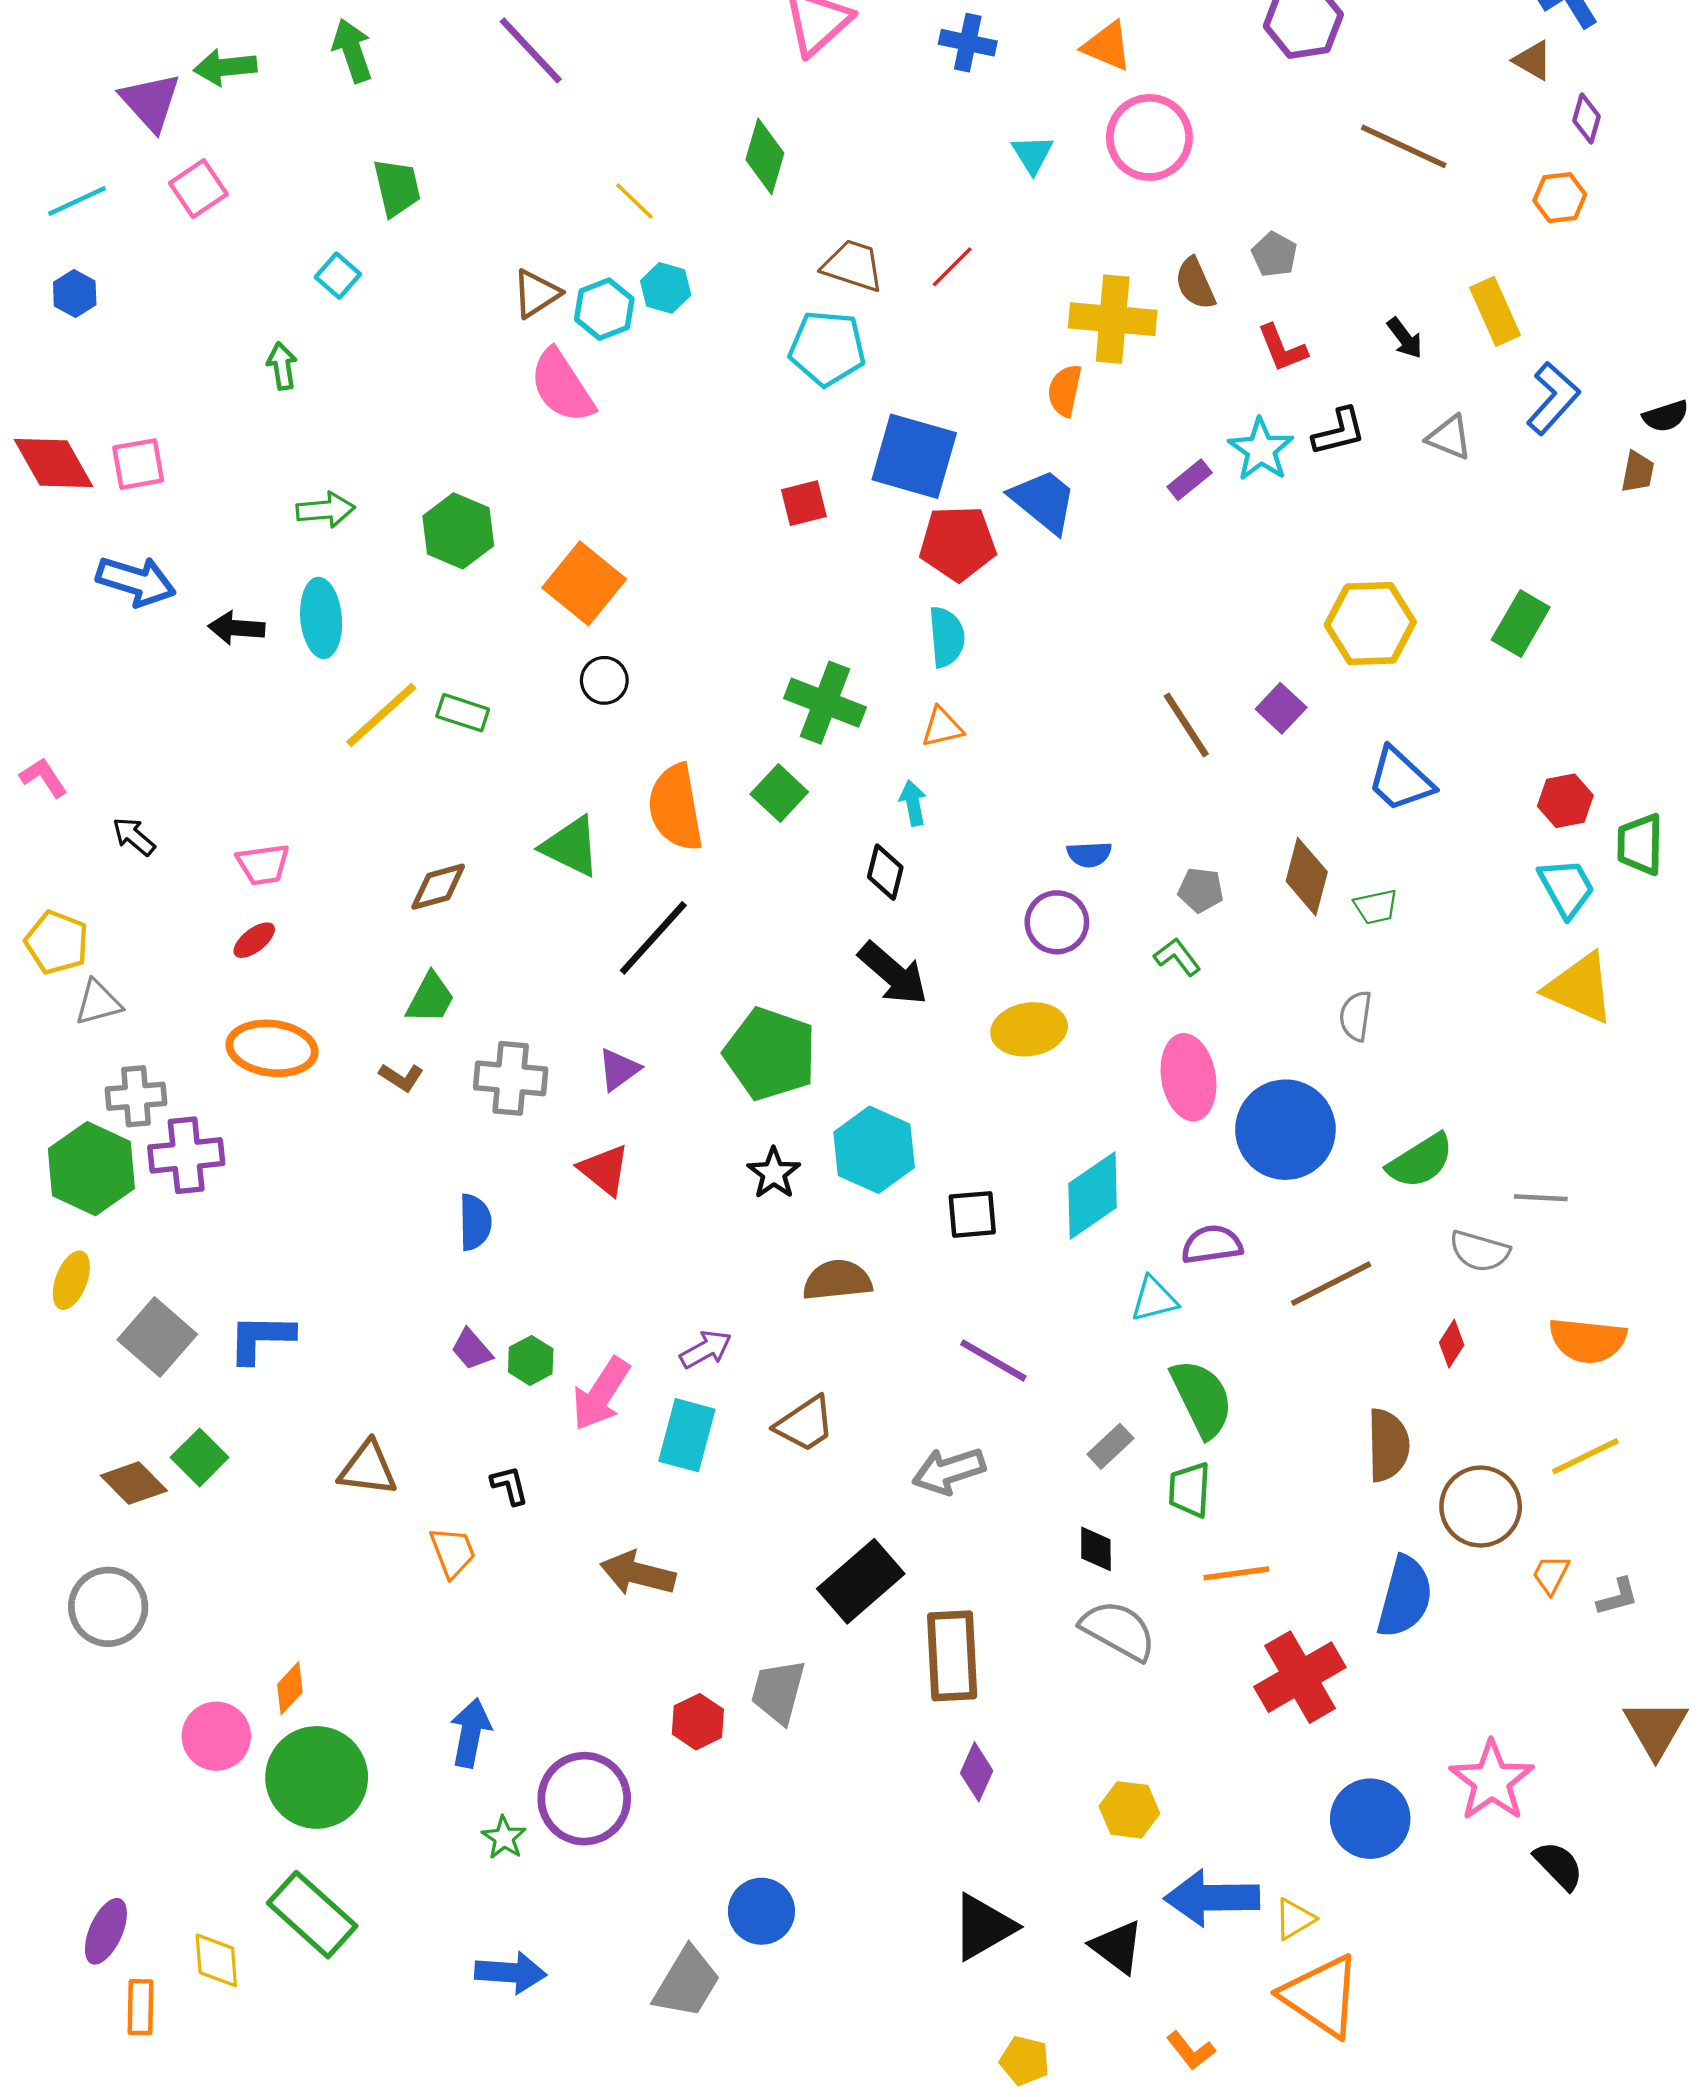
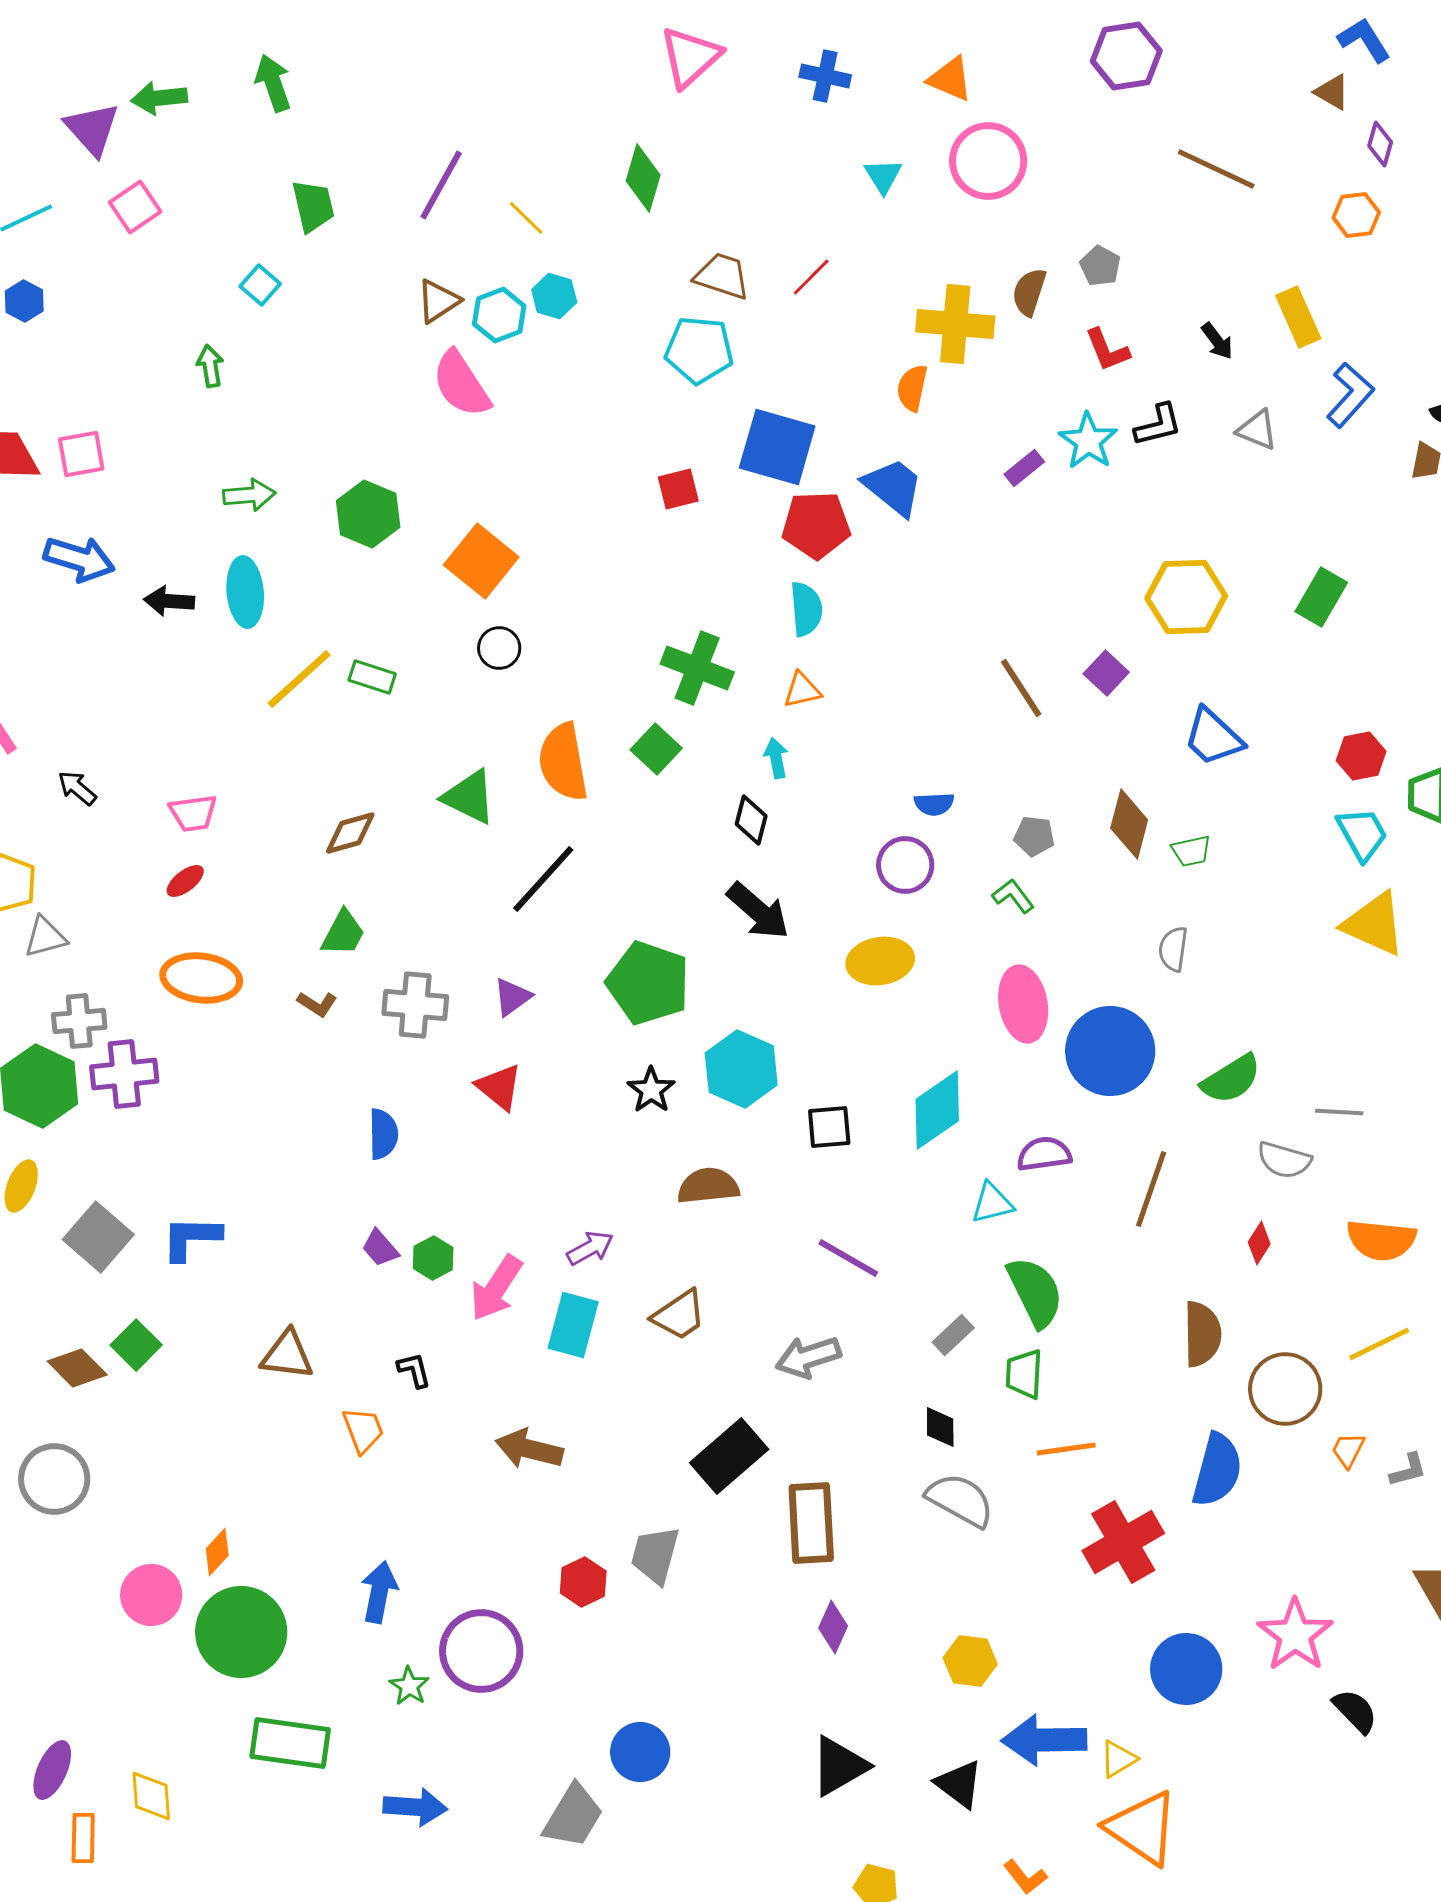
purple line: (531, 50) -> (441, 185), moved, turned 72
brown semicircle: (1195, 283) -> (1029, 292), turned 42
brown line: (1331, 1284) -> (1151, 1189), turned -44
green rectangle: (312, 1915) -> (290, 1743), moved, turned -34

